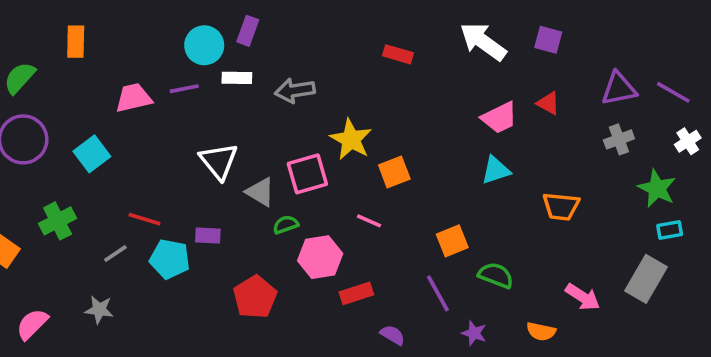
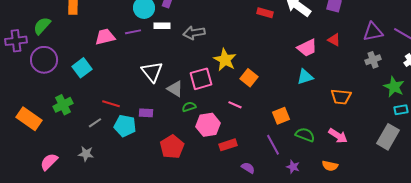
red rectangle: (398, 54) -> (265, 13), moved
orange square: (394, 172) -> (249, 78), turned -30
pink arrow: (583, 297) -> (338, 136), moved

